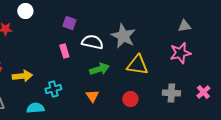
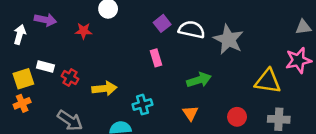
purple square: (69, 23) -> (162, 23), turned 32
white semicircle: (92, 42) -> (192, 30), moved
yellow triangle: (137, 65) -> (268, 81), moved
gray cross: (171, 93) -> (279, 119), moved

